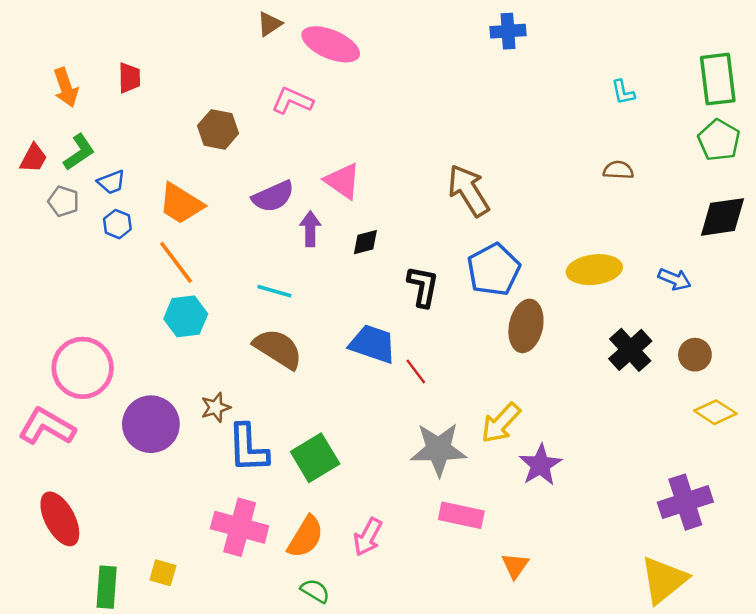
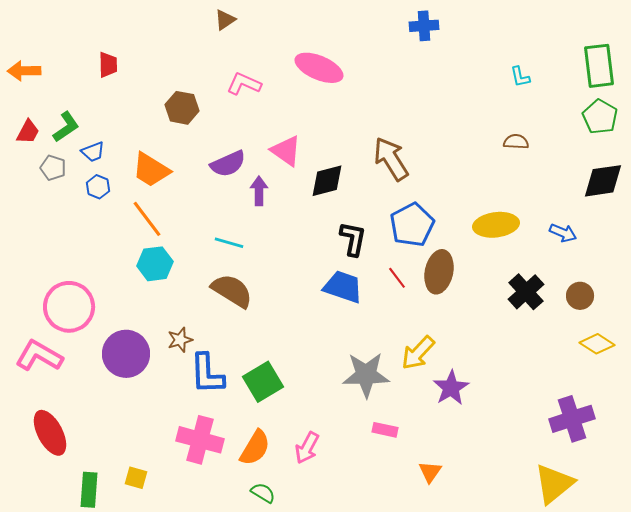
pink ellipse: (331, 44) -> (319, 68), moved
orange arrow: (66, 87) -> (24, 71), moved, turned 108
black diamond: (365, 242) -> (327, 181), moved, size x1.5
blue trapezoid: (373, 344) -> (343, 287), moved
red line: (416, 371) -> (397, 278), moved
pink rectangle: (461, 515) -> (385, 430), size x0.7

